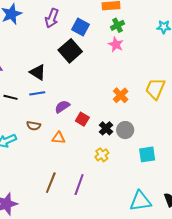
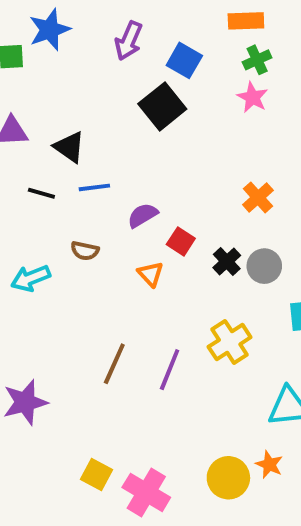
black triangle: (38, 72) -> (69, 147), moved
orange triangle: (59, 138) -> (150, 274), moved, turned 40
yellow cross: (102, 155) -> (230, 342), moved, size x1.5

